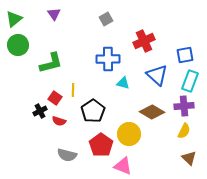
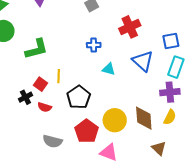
blue cross: (108, 59) -> (94, 45), size x0.6
brown diamond: (152, 112) -> (144, 118), moved, turned 55
brown triangle: (189, 158) -> (159, 148), moved

